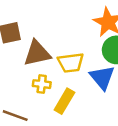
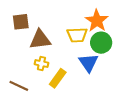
yellow trapezoid: (71, 63) -> (77, 35), moved

